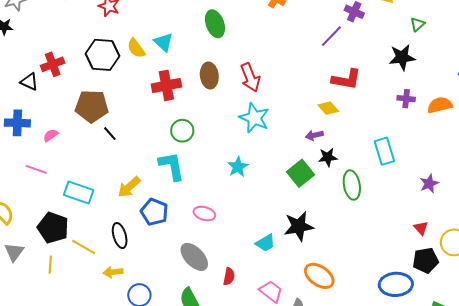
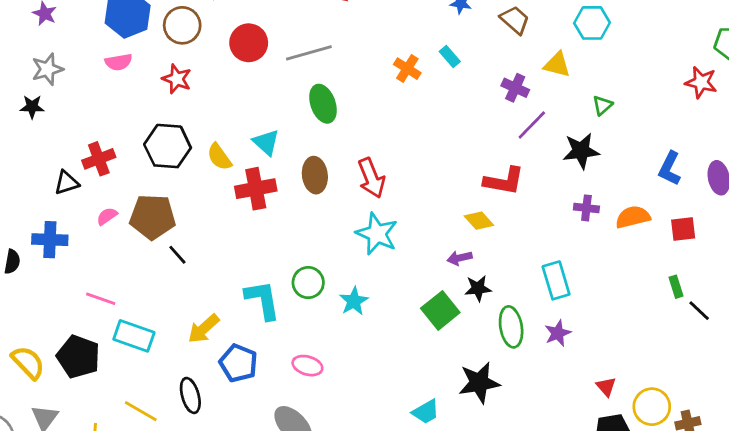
purple line: (331, 36) -> (532, 125), moved
cyan triangle: (164, 42) -> (266, 142), moved
yellow semicircle: (136, 48) -> (219, 157), moved
black triangle: (29, 82) -> (67, 183), turned -42
green circle: (182, 131) -> (308, 283), moved
pink semicircle: (51, 135) -> (107, 216), moved
pink line: (36, 169) -> (101, 299), moved
purple star: (429, 184) -> (558, 333), moved
black star: (299, 226) -> (479, 383), moved
black pentagon: (53, 228) -> (78, 357), moved
cyan trapezoid: (265, 243) -> (426, 412), moved

